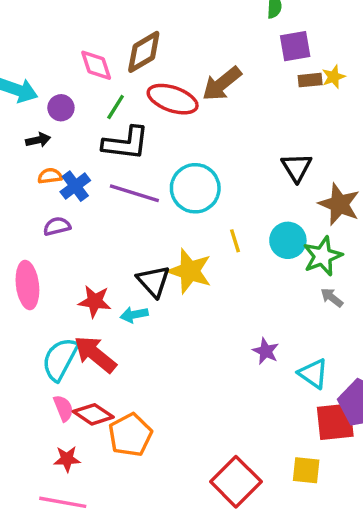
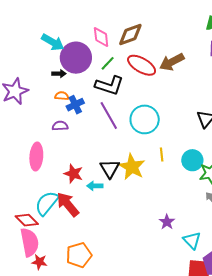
purple circle: (61, 108) -> (76, 58), size x2.0
purple line: (134, 193) -> (109, 115), turned 32
pink semicircle: (63, 408) -> (30, 242), moved, size x1.8
red diamond: (93, 414) -> (27, 220), moved

